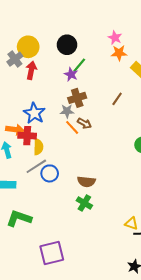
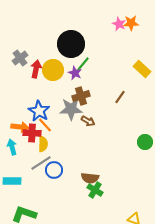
pink star: (115, 38) -> (119, 24), moved
black circle: (67, 45) -> (71, 44), size x1.4
yellow circle: (28, 47) -> (53, 70), moved
orange star: (119, 53) -> (131, 23), moved
gray star: (67, 111) -> (71, 109), size x1.6
orange line: (72, 127) -> (45, 125), moved
green cross: (84, 203) -> (95, 190), moved

